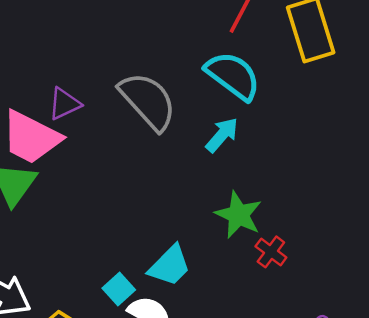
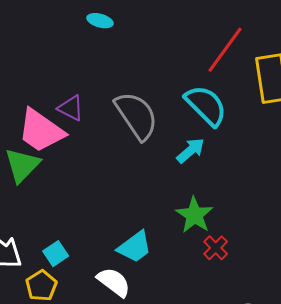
purple triangle: (64, 104) -> (71, 108), turned 44
cyan square: (119, 289) -> (56, 254), moved

